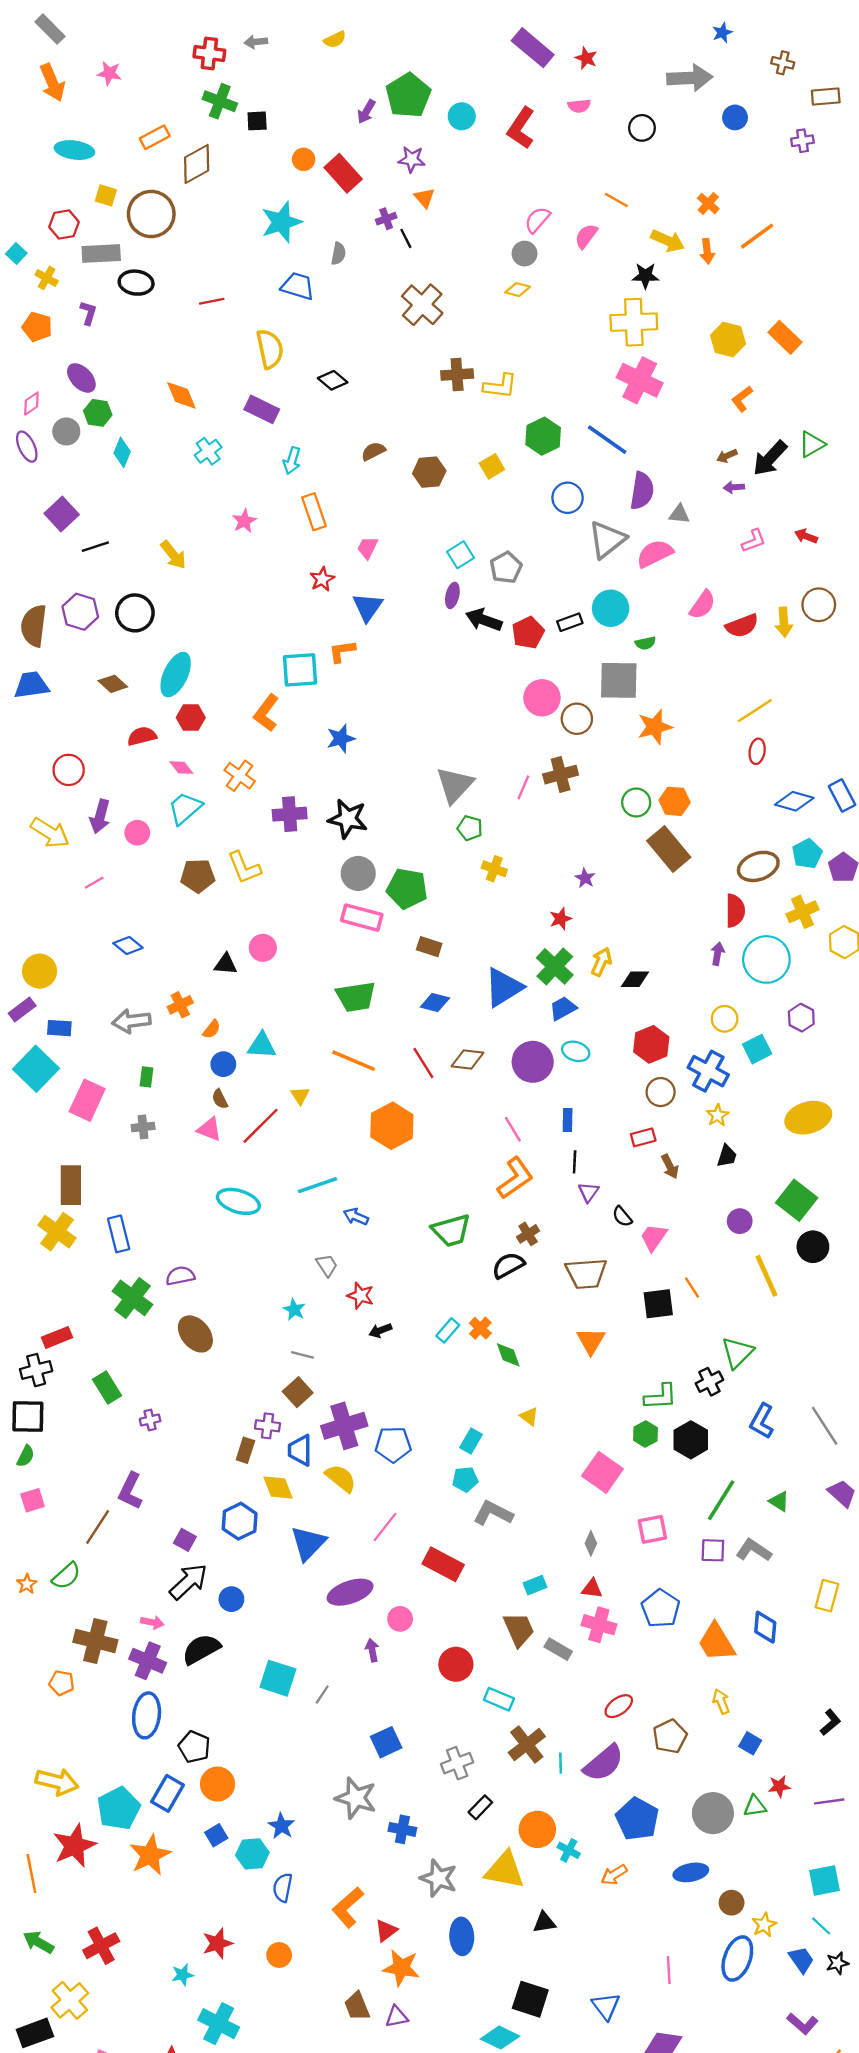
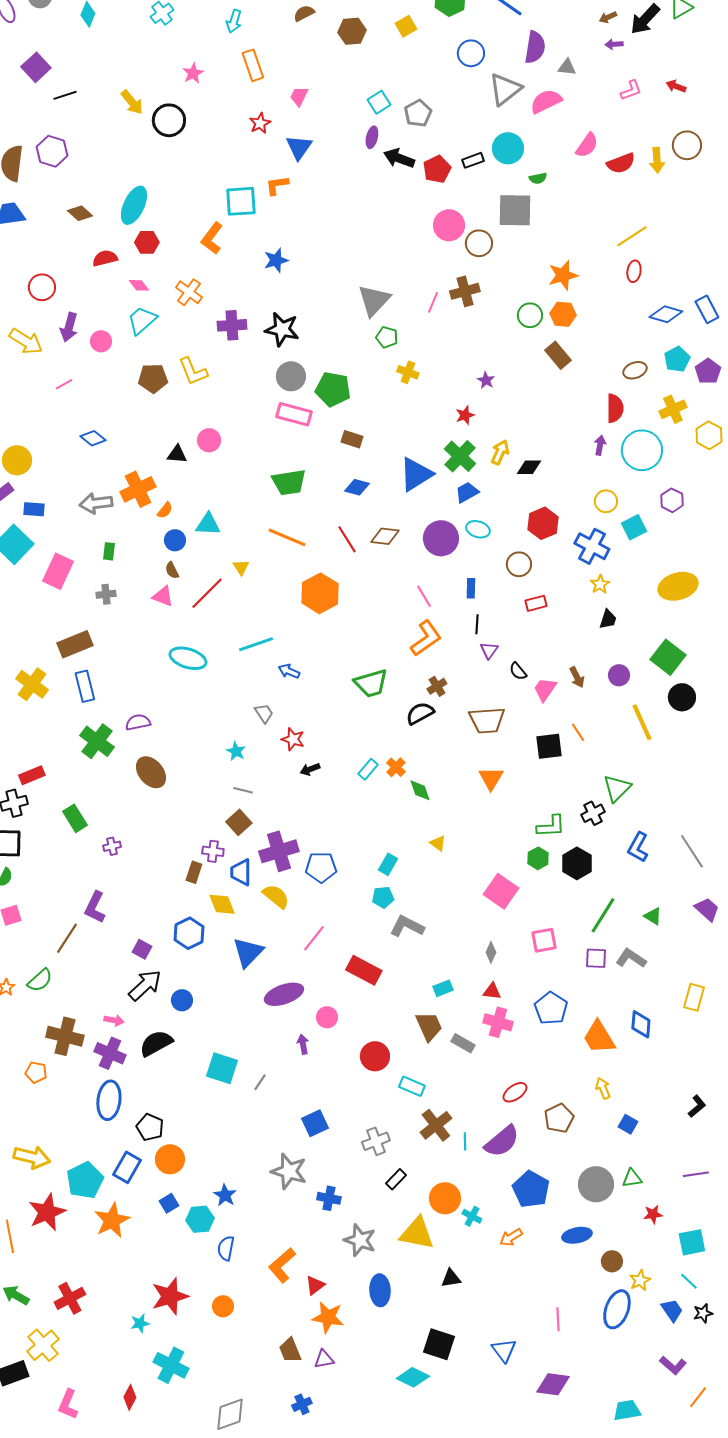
black circle: (135, 613) -> (169, 120), moved
orange star: (655, 727) -> (563, 275), moved
brown rectangle: (669, 849) -> (558, 355), size x0.7
brown ellipse: (758, 866) -> (635, 370), size x0.7
orange cross: (180, 1005) -> (138, 489), size x1.6
brown circle: (661, 1092) -> (519, 564), moved
brown arrow: (670, 1166) -> (577, 677), moved
brown rectangle: (71, 1185) -> (75, 644), moved, turned 68
red star: (779, 1786) -> (653, 1214), moved
red star: (217, 1943) -> (170, 1296), size x1.4

